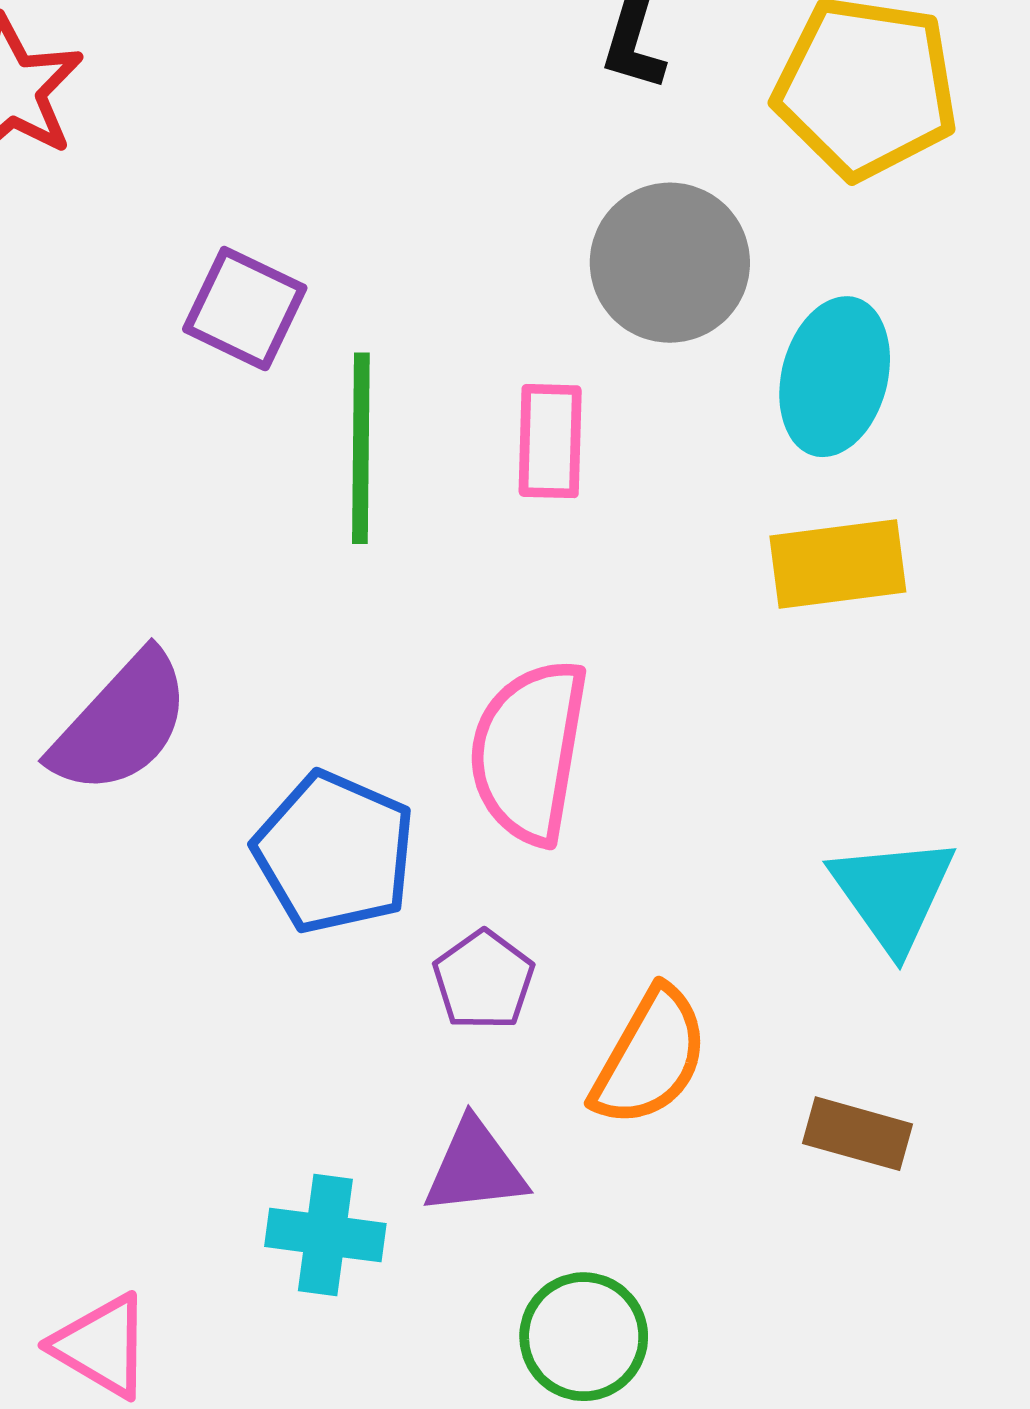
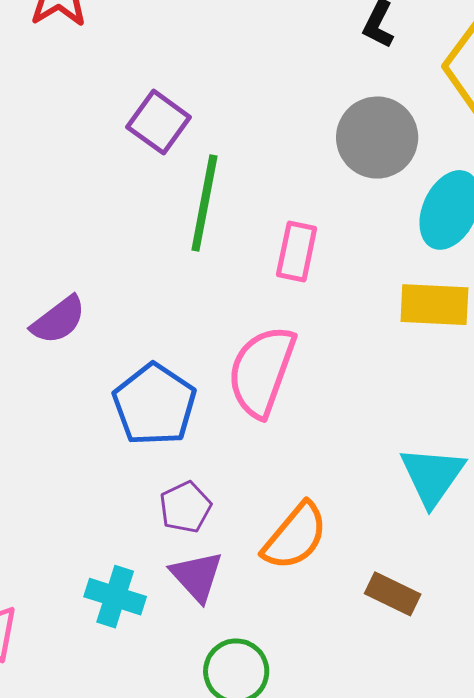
pink rectangle: (550, 441) -> (297, 251), moved
purple semicircle: (121, 723) -> (58, 320), size x0.7
purple pentagon: (484, 980) -> (185, 507), moved
purple triangle: (475, 1168) -> (197, 576), turned 44

